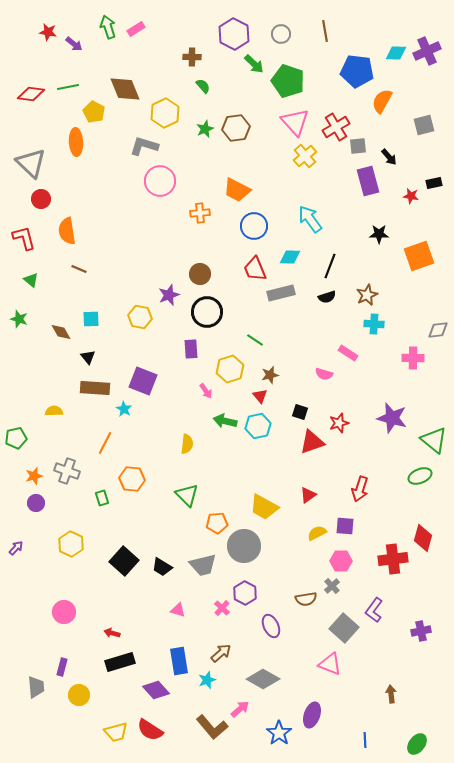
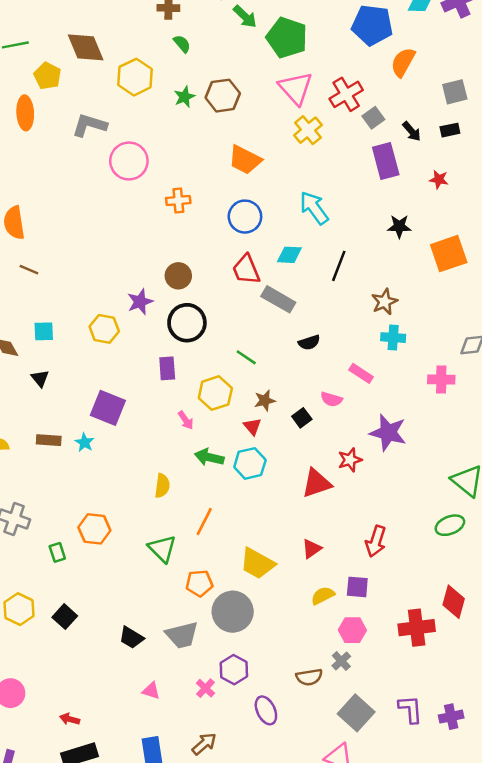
gray L-shape: (144, 146) -> (89, 125), moved
gray square: (358, 146) -> (373, 118), turned -30
black rectangle: (434, 183) -> (450, 130), moved
orange trapezoid: (237, 190) -> (245, 160), moved
gray rectangle: (281, 293) -> (278, 299), turned 44
black semicircle: (327, 297) -> (309, 342), moved
brown rectangle: (95, 388) -> (49, 440), moved, size x0.7
black square: (300, 412) -> (302, 418), moved, turned 35
purple star: (392, 418) -> (388, 433), moved
orange line: (105, 443) -> (204, 521), moved
black square: (124, 561) -> (65, 617), moved, size x0.7
purple L-shape: (374, 610) -> (410, 709), moved, turned 140

